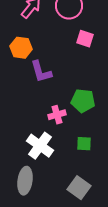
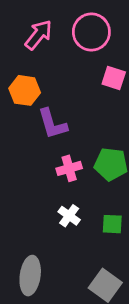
pink cross: (57, 115) -> (69, 168), moved
white cross: (40, 146) -> (69, 216), moved, size x0.6

